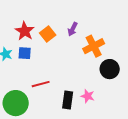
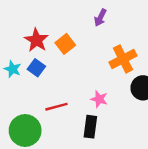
purple arrow: (73, 29) -> (100, 18), moved
blue square: (25, 53) -> (36, 68), turned 32
pink star: (88, 96) -> (99, 99), moved

